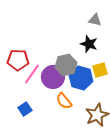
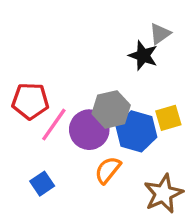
gray triangle: (95, 20) -> (160, 34), turned -48
black star: (89, 44) -> (143, 56), moved
orange semicircle: (64, 101) -> (108, 170), turned 78

